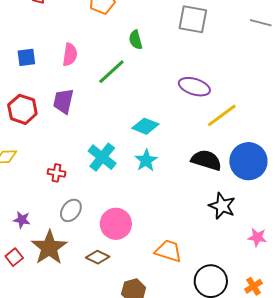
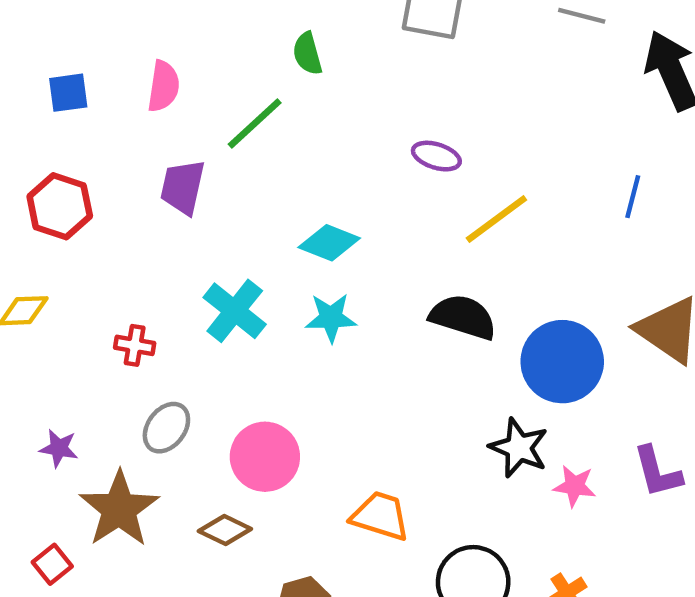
purple ellipse: (194, 87) -> (436, 156), size x0.7
purple trapezoid: (63, 101) -> (183, 187), moved
cyan star: (146, 160) -> (331, 318), turned 30
blue circle: (248, 161) -> (562, 362), moved
black star: (222, 206) -> (519, 448), moved
red square: (14, 257) -> (52, 564), moved

